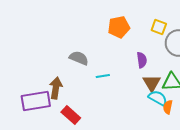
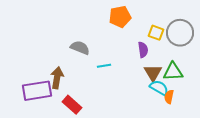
yellow square: (159, 27) -> (156, 33), moved

